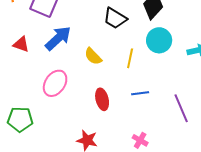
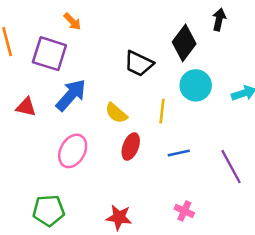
red ellipse: (102, 99) -> (131, 146), moved, turned 40
green pentagon: (20, 119) -> (49, 211), moved

